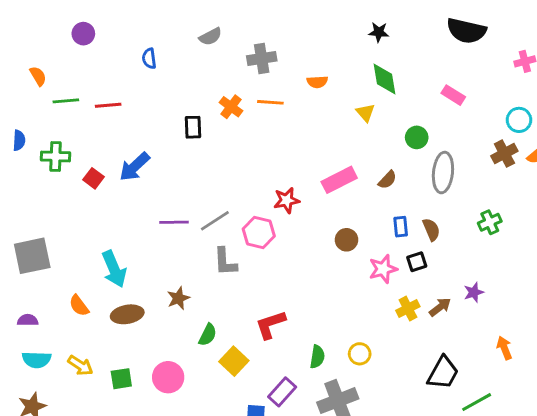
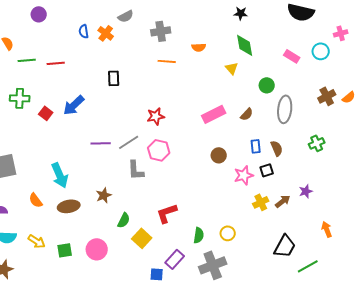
orange cross: (231, 107) -> (106, 33), moved
cyan circle: (519, 120) -> (321, 51), moved
red star: (287, 200) -> (156, 116), moved

